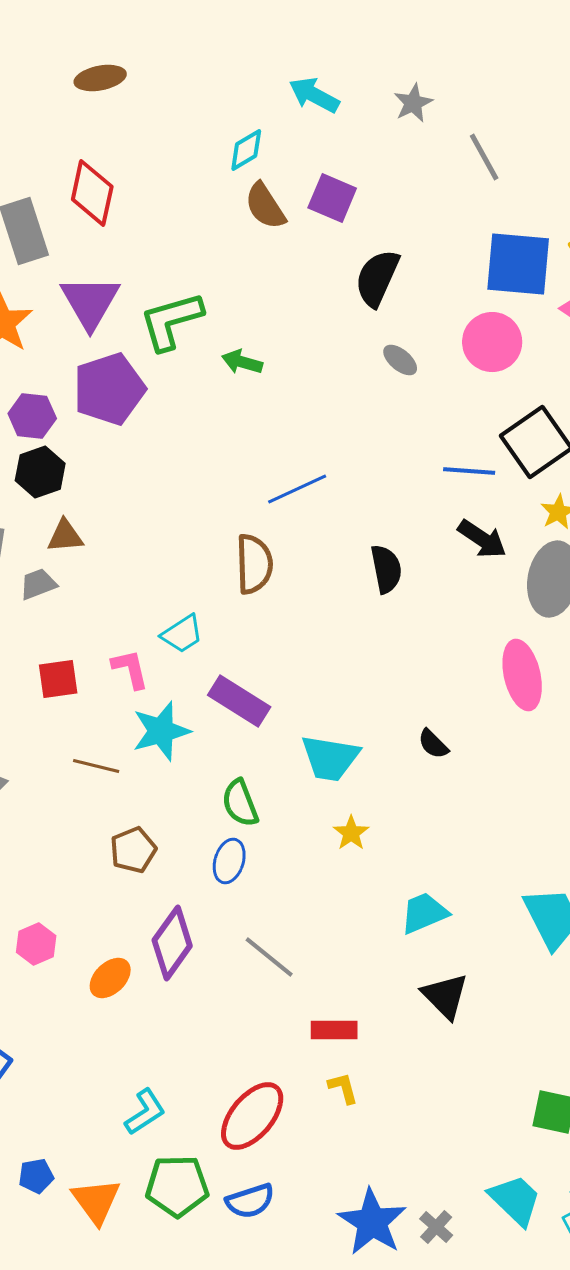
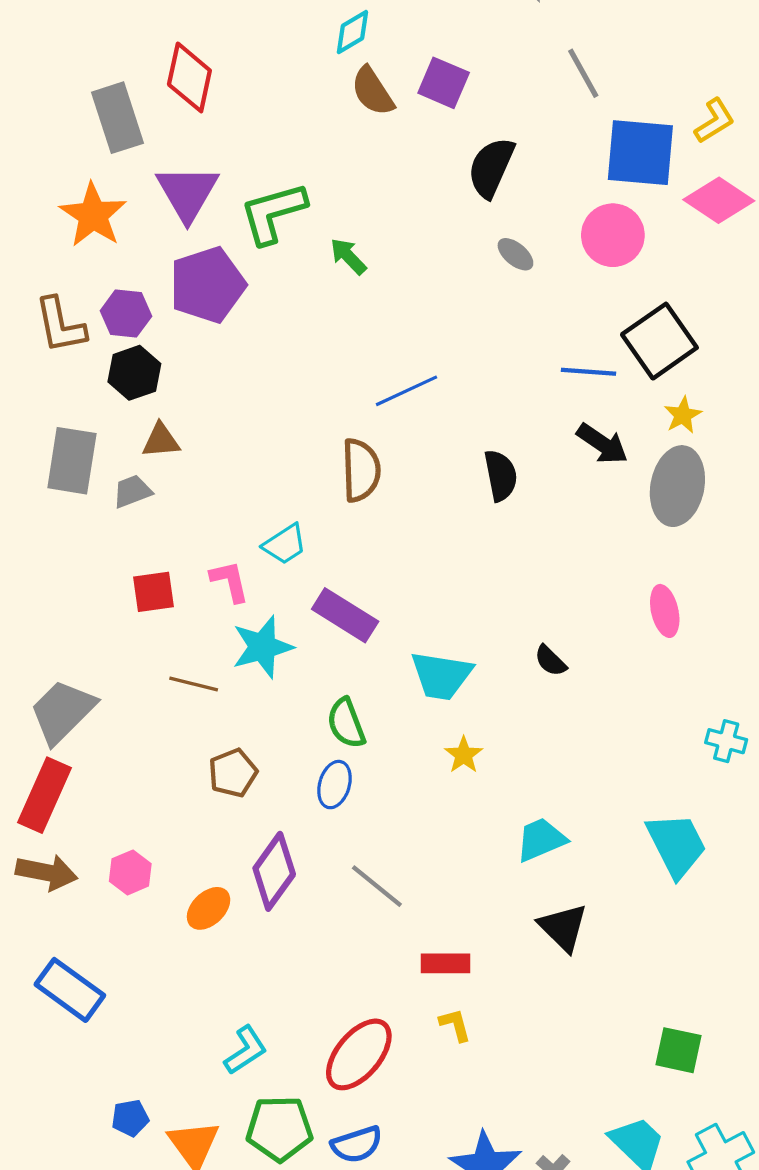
gray line: (484, 157) -> (583, 73), moved
green arrow: (242, 362) -> (348, 256), turned 30
pink ellipse: (522, 675) -> (665, 611), moved, size x0.7

